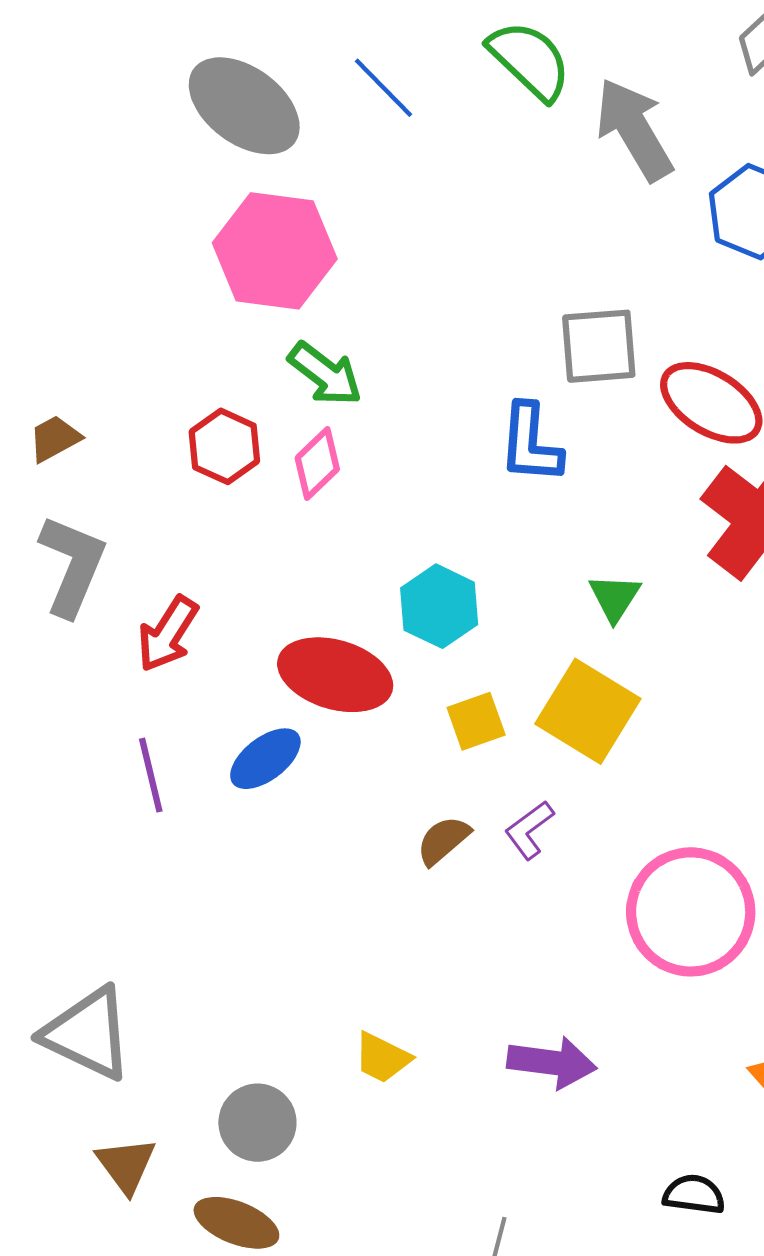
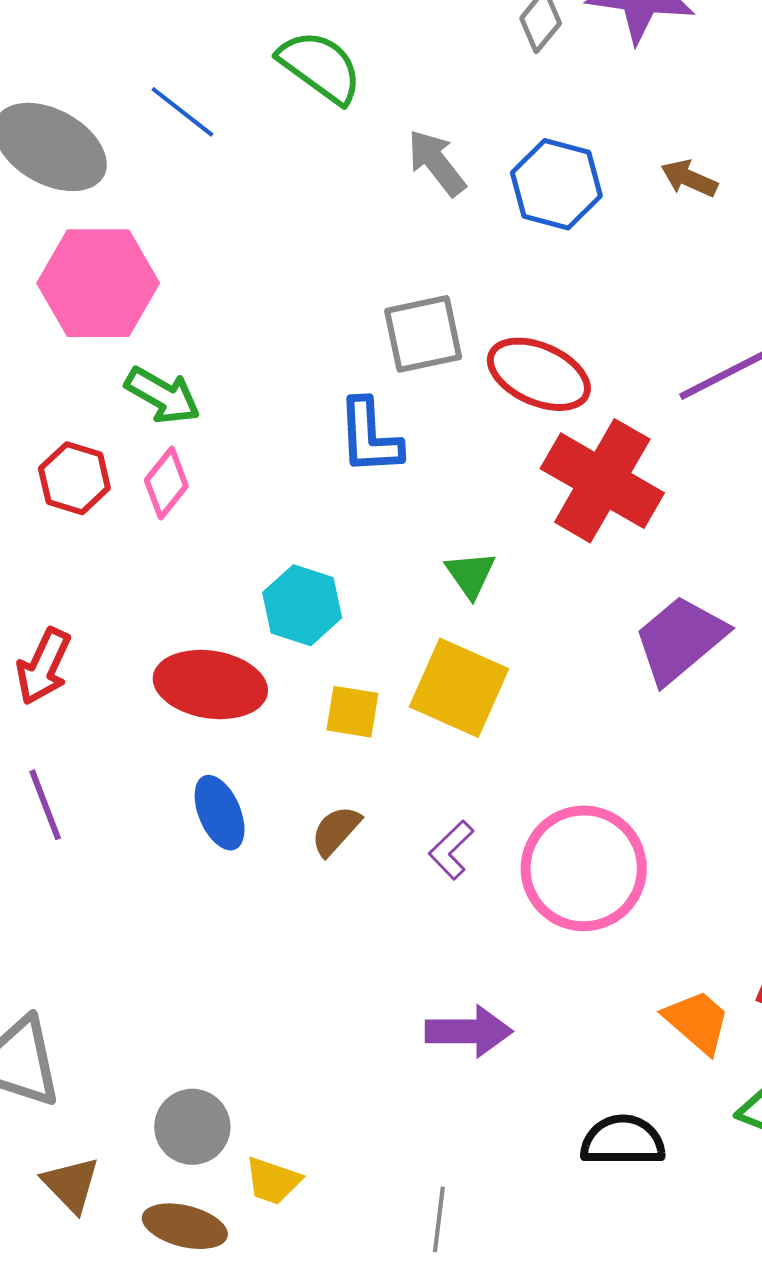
gray arrow: (634, 129) -> (437, 163), moved, size x0.7
yellow square: (476, 721) -> (352, 712), turned 36
blue ellipse: (265, 759) -> (220, 813), moved, turned -68
purple L-shape: (529, 830) -> (451, 850), moved
yellow trapezoid: (382, 1058) -> (273, 1181), moved
black semicircle: (694, 1194) -> (623, 1141), size x1.4

